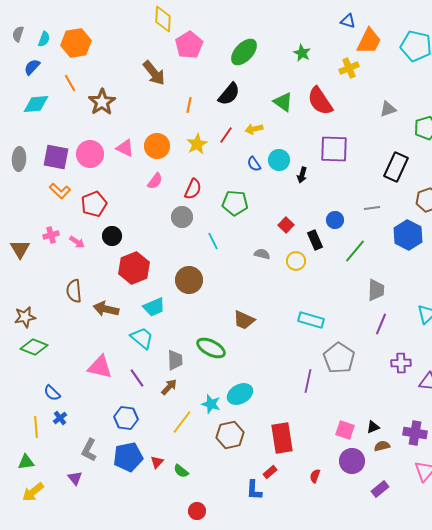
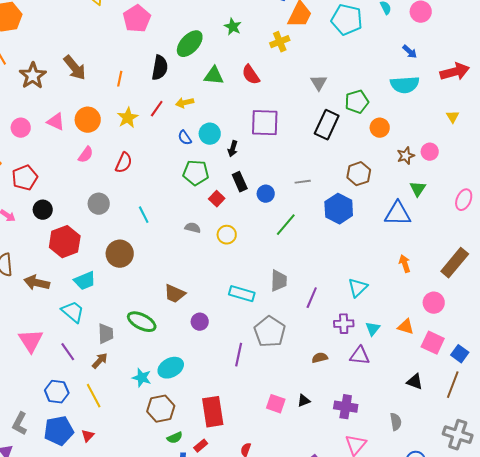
pink pentagon: (189, 45) -> (137, 19), moved
green ellipse: (244, 52) -> (190, 44), moved
brown arrow: (154, 73) -> (75, 68), moved
black semicircle: (229, 94) -> (160, 68), turned -30
red semicircle: (320, 101) -> (251, 75), size x0.7
green triangle: (283, 102) -> (214, 76), turned -30
gray triangle: (388, 109) -> (319, 83), turned -42
pink circle: (90, 154) -> (21, 128), size x0.7
black rectangle: (396, 167) -> (327, 125), moved
green pentagon: (235, 203) -> (196, 173), moved
gray circle: (182, 217) -> (99, 204), moved
black rectangle: (315, 240) -> (240, 182), moved
gray trapezoid: (376, 290) -> (279, 281), moved
purple cross: (401, 363) -> (344, 324), moved
pink triangle: (100, 367) -> (31, 341), turned 44
yellow line: (182, 422) -> (94, 396), moved, turned -65
brown semicircle: (382, 446) -> (320, 358), moved
purple circle: (352, 461) -> (200, 322), moved, size x0.7
green semicircle: (181, 471) -> (175, 438), moved, turned -63

